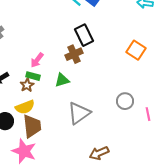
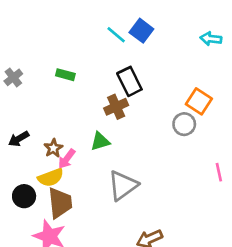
pink arrow: (37, 60) -> (67, 159), moved
green rectangle: (33, 76) -> (65, 75), moved
gray circle: (125, 101) -> (184, 124), moved
pink line: (148, 114) -> (219, 172), moved

